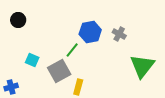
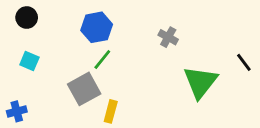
blue hexagon: (90, 32) -> (97, 27), moved
cyan square: (32, 60) -> (29, 61), moved

